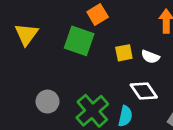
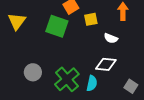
yellow square: (124, 53) -> (91, 19), moved
white diamond: (144, 91) -> (106, 64), turned -50

